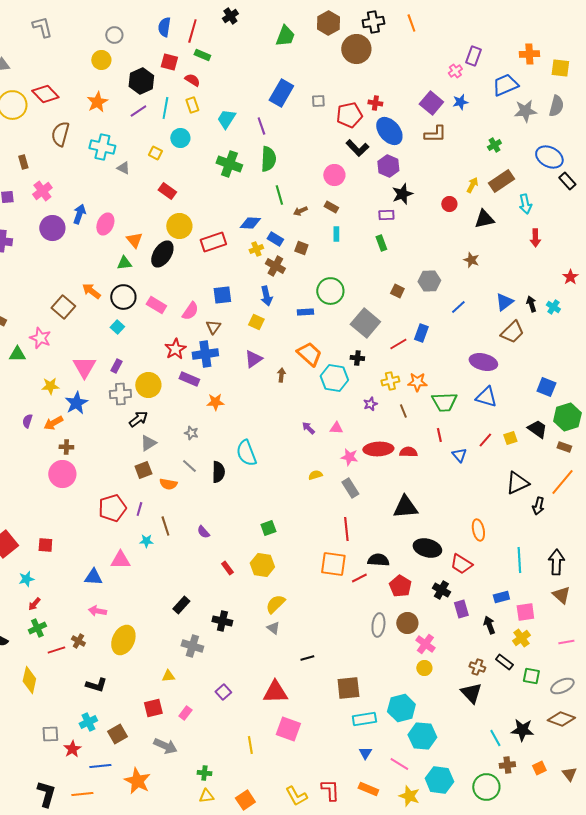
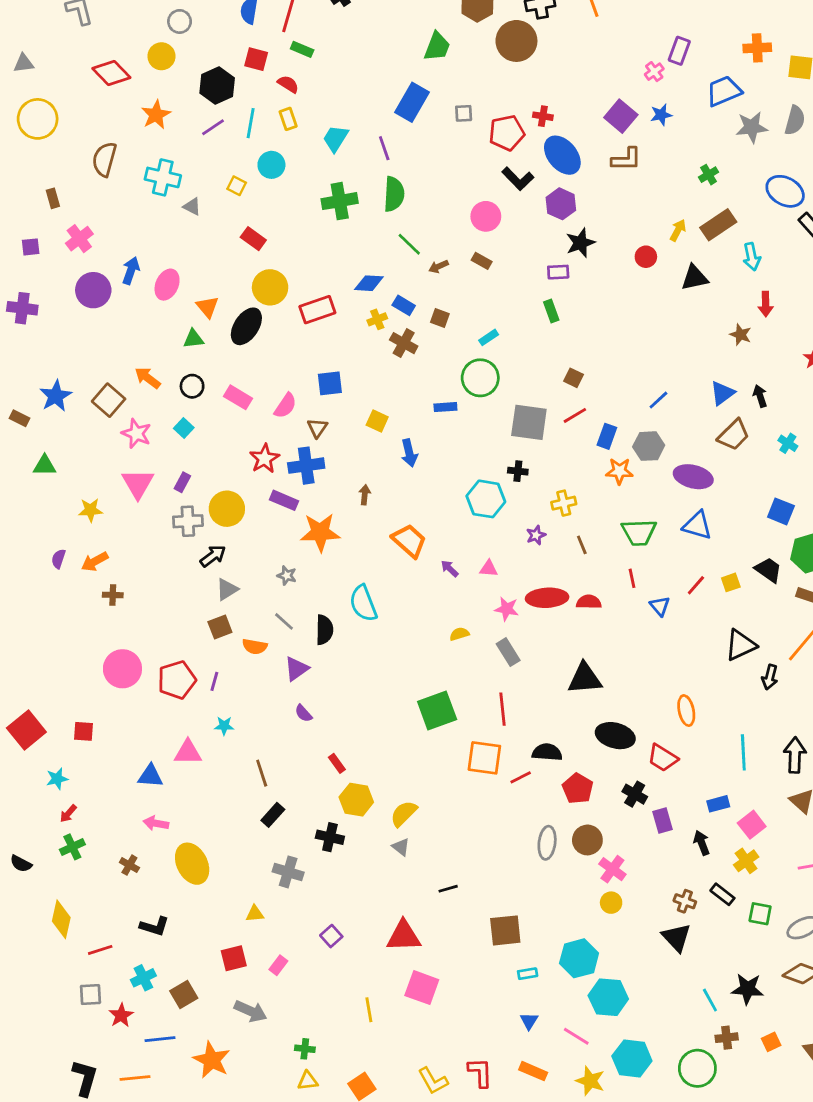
green trapezoid: (285, 36) -> (437, 47), moved
red diamond: (45, 94) -> (111, 73), moved
green cross: (229, 164) -> (340, 201), turned -30
green line: (279, 195) -> (409, 244), turned -30
cyan rectangle: (336, 234) -> (489, 337), moved, turned 56
brown star: (471, 260) -> (741, 335), moved
gray hexagon: (429, 281) -> (649, 446), moved
blue arrow: (266, 296) -> (409, 453), moved
black circle: (123, 297) -> (192, 386), size x0.7
cyan cross: (553, 307) -> (788, 443), moved
gray square: (365, 323) -> (529, 422), turned -32
pink star: (40, 338) -> (136, 434), moved
red line: (398, 344) -> (575, 415), moved
orange trapezoid: (309, 354) -> (409, 541), moved
purple triangle: (253, 359) -> (296, 669), moved
brown arrow: (281, 375) -> (365, 495), moved
orange star: (417, 382) -> (619, 471), moved
orange star: (215, 402) -> (320, 532), size x1.6
blue star: (76, 403) -> (56, 396), moved
pink circle: (62, 474) -> (122, 669), moved
brown line: (165, 526) -> (262, 773), moved
green square: (268, 528) -> (437, 711), moved, size x1.8
yellow hexagon: (262, 565) -> (356, 800), moved
pink square: (525, 612) -> (752, 825), turned -30
yellow ellipse: (123, 640) -> (192, 864), turned -52
red line: (56, 650) -> (100, 950), moved
cyan rectangle: (364, 719) -> (528, 974), size x0.6

